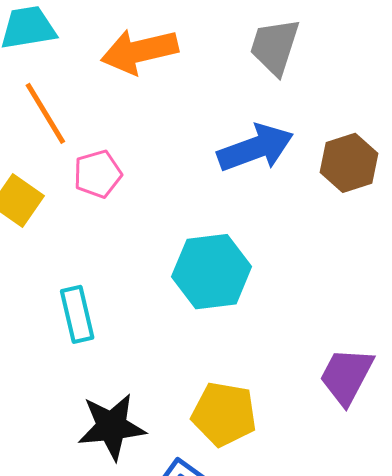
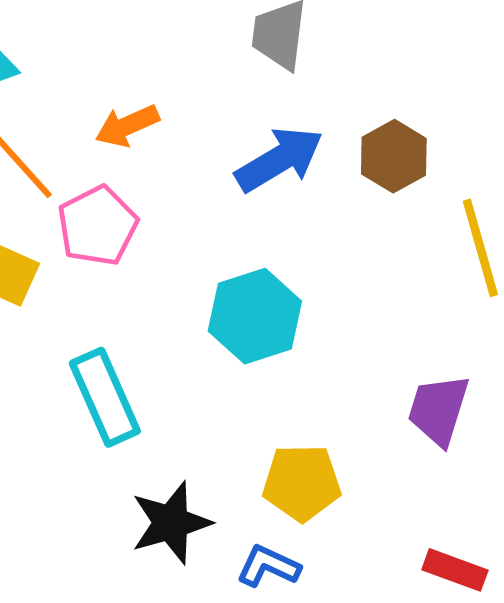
orange arrow: (139, 51) -> (127, 126), moved, size x0.7
pink pentagon: (98, 174) -> (98, 226), size x1.4
cyan rectangle: (77, 314) -> (105, 397), size x1.4

